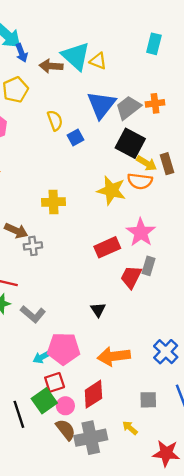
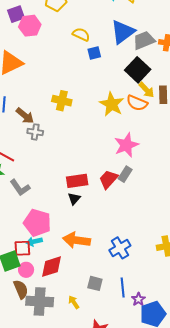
yellow semicircle: (55, 120) -> (81, 34), turned -60
red rectangle: (107, 247) -> (77, 181), moved
cyan arrow: (42, 357) -> (34, 242), moved

